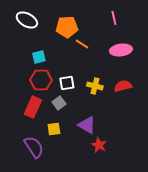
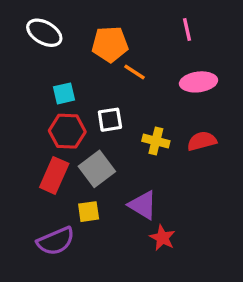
white square: (67, 83) -> (110, 120), moved
gray square: (59, 103) -> (97, 169), size x1.5
purple semicircle: (34, 147) -> (56, 241), turned 100

